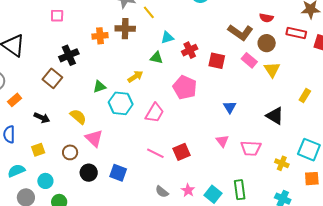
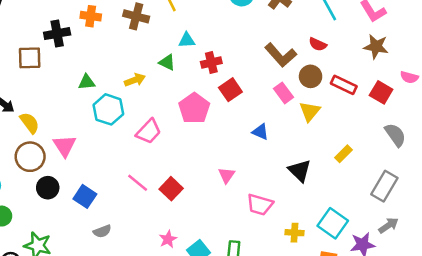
red rectangle: (296, 33) -> (344, 85), moved
orange cross: (100, 36) -> (91, 16), moved
red square: (217, 61) -> (230, 90), moved, turned 30
brown square: (52, 78) -> (30, 58), turned 36
blue triangle: (230, 107) -> (260, 132), moved, turned -48
yellow semicircle: (78, 117) -> (30, 123), moved
pink triangle: (222, 141) -> (227, 175), moved
brown circle: (70, 152) -> (30, 157), size x1.5
red square: (182, 152) -> (171, 189), turned -36
yellow cross: (282, 163) -> (294, 233), turned -32
gray semicircle: (162, 192) -> (102, 231), moved, turned -72

